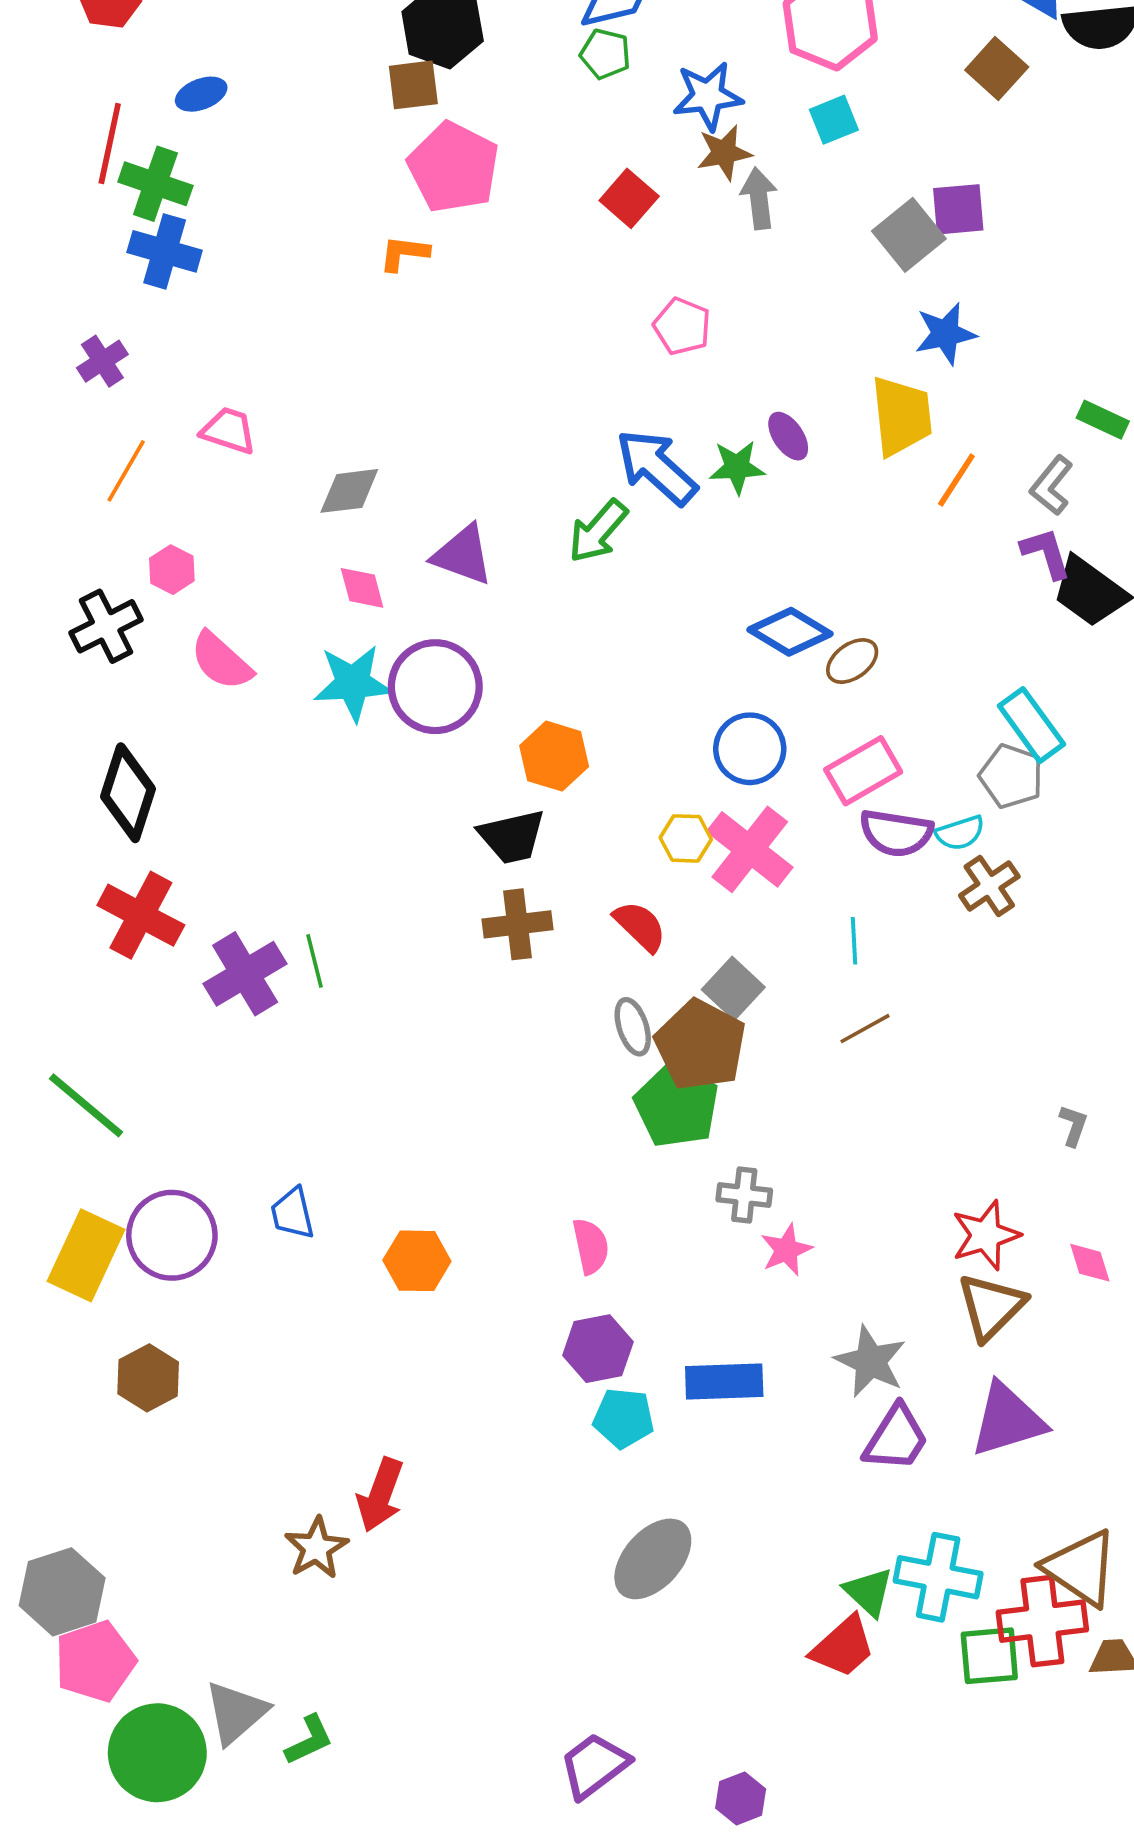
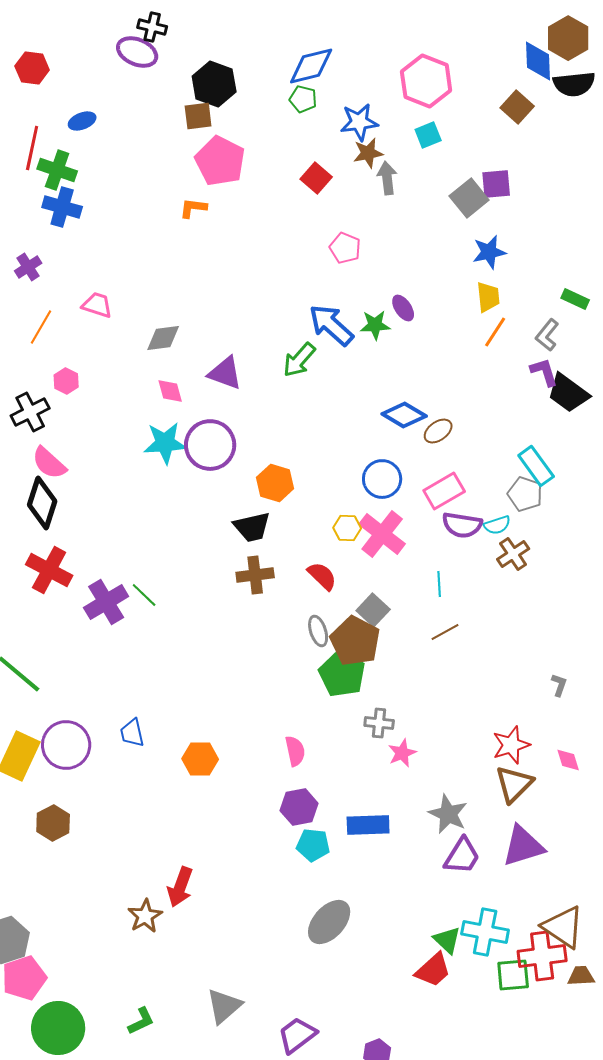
yellow trapezoid: (902, 416) -> (488, 297), moved, size x0.7
pink semicircle: (221, 661) -> (49, 463), moved
green line: (315, 961) -> (144, 595), turned -32
gray triangle: (236, 1713) -> (224, 1006), moved

